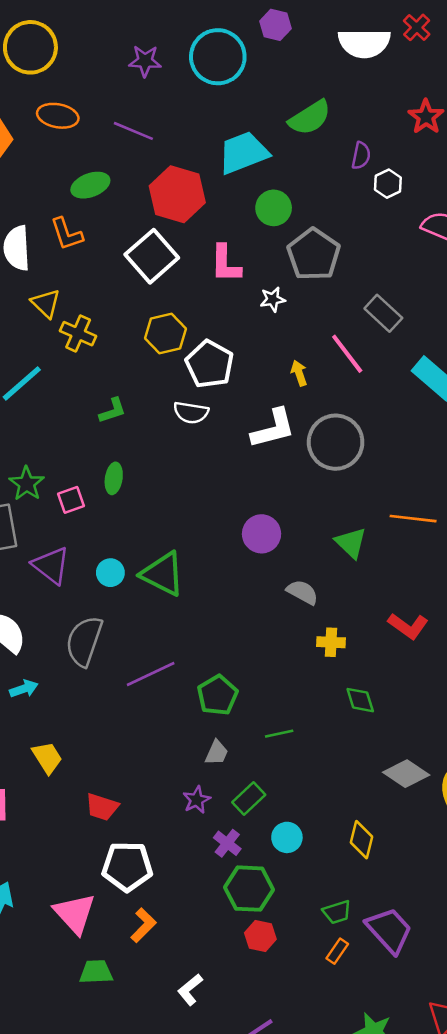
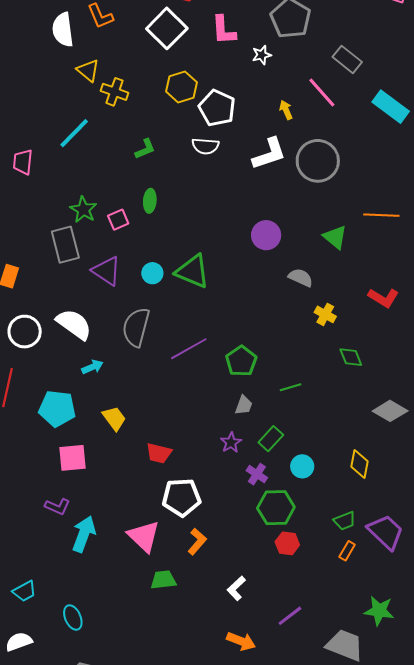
yellow cross: (331, 642) -> (325, 314), turned 30

